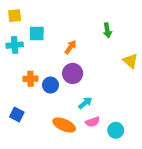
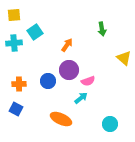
cyan square: (37, 33) -> (35, 32), turned -35
orange cross: (30, 79) -> (19, 84), moved
pink semicircle: (93, 122) -> (88, 81), moved

